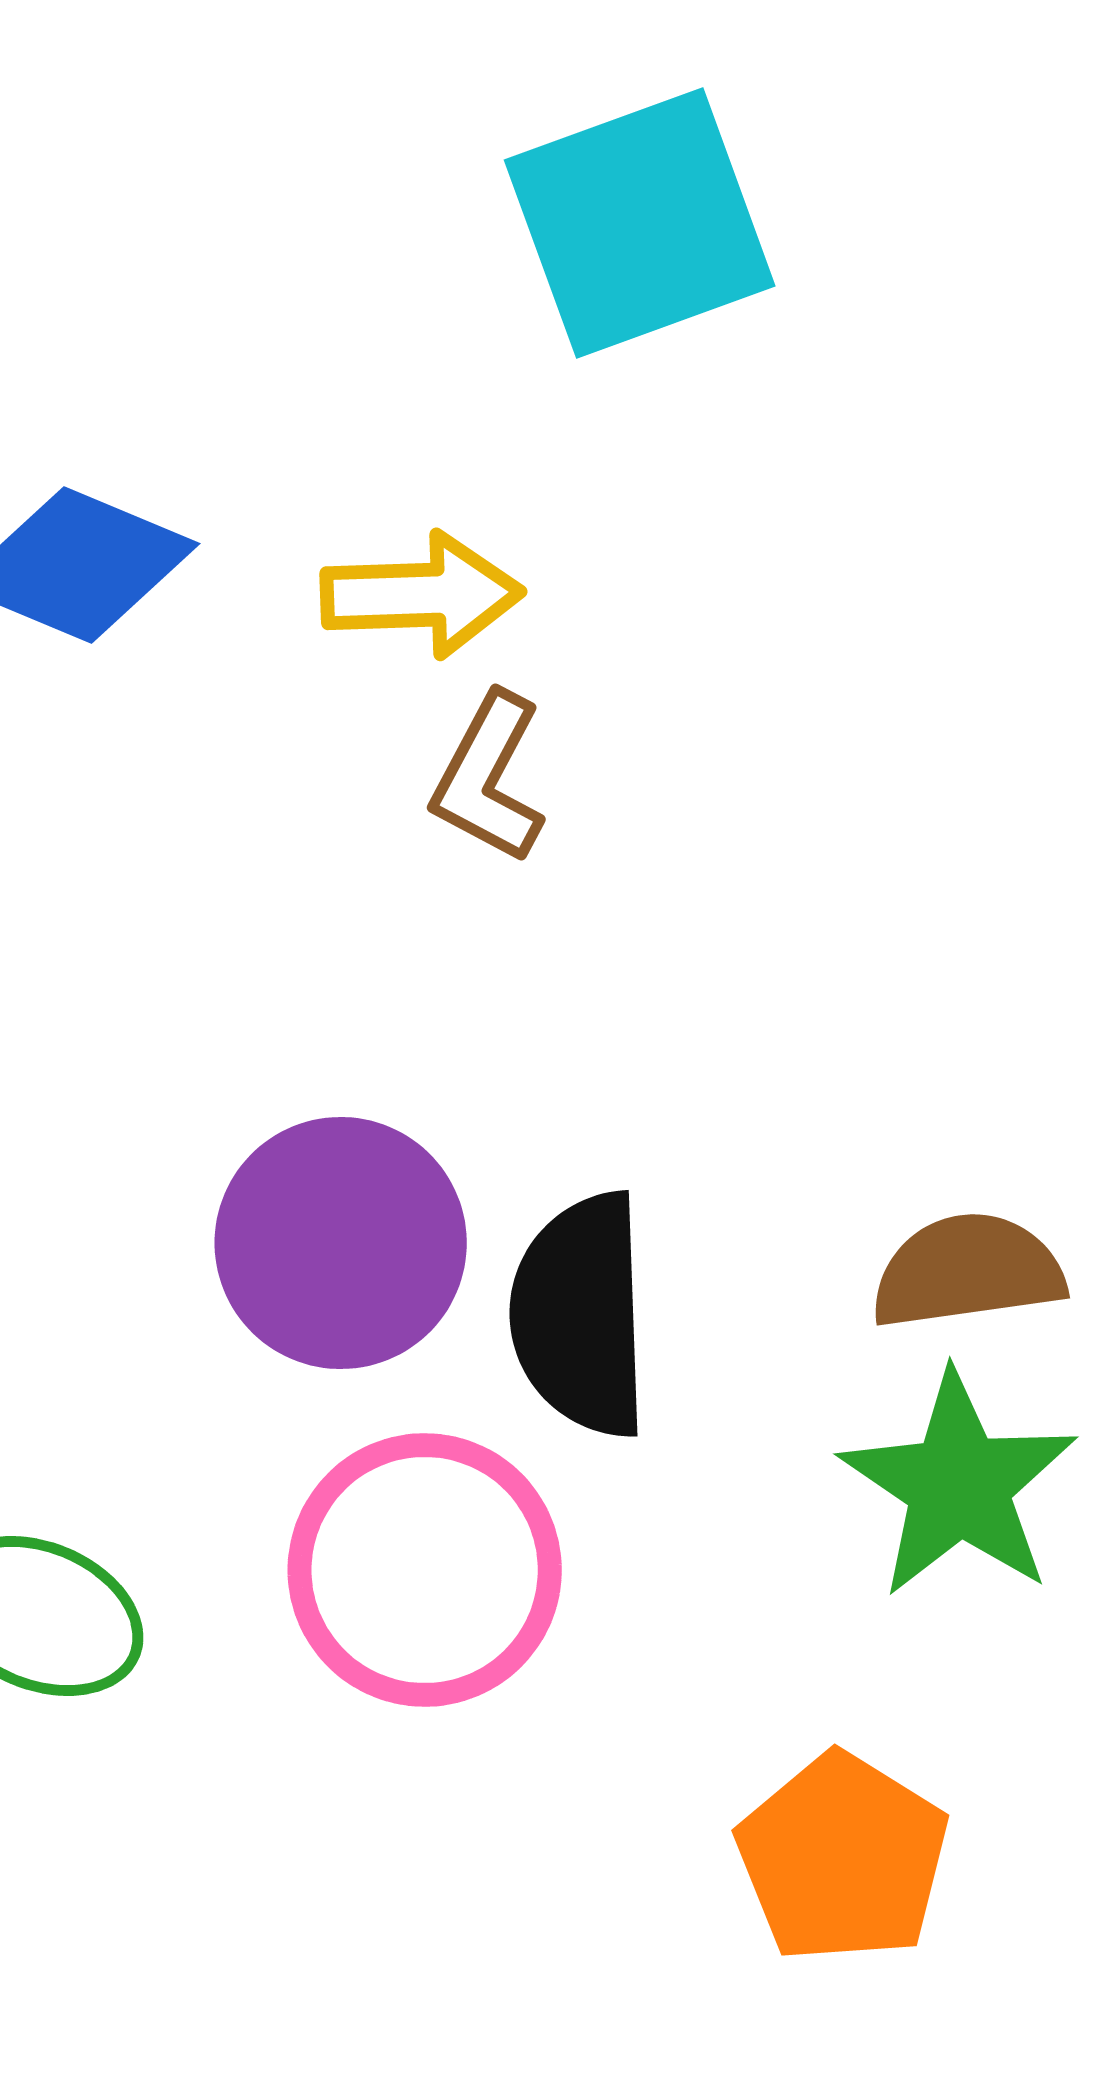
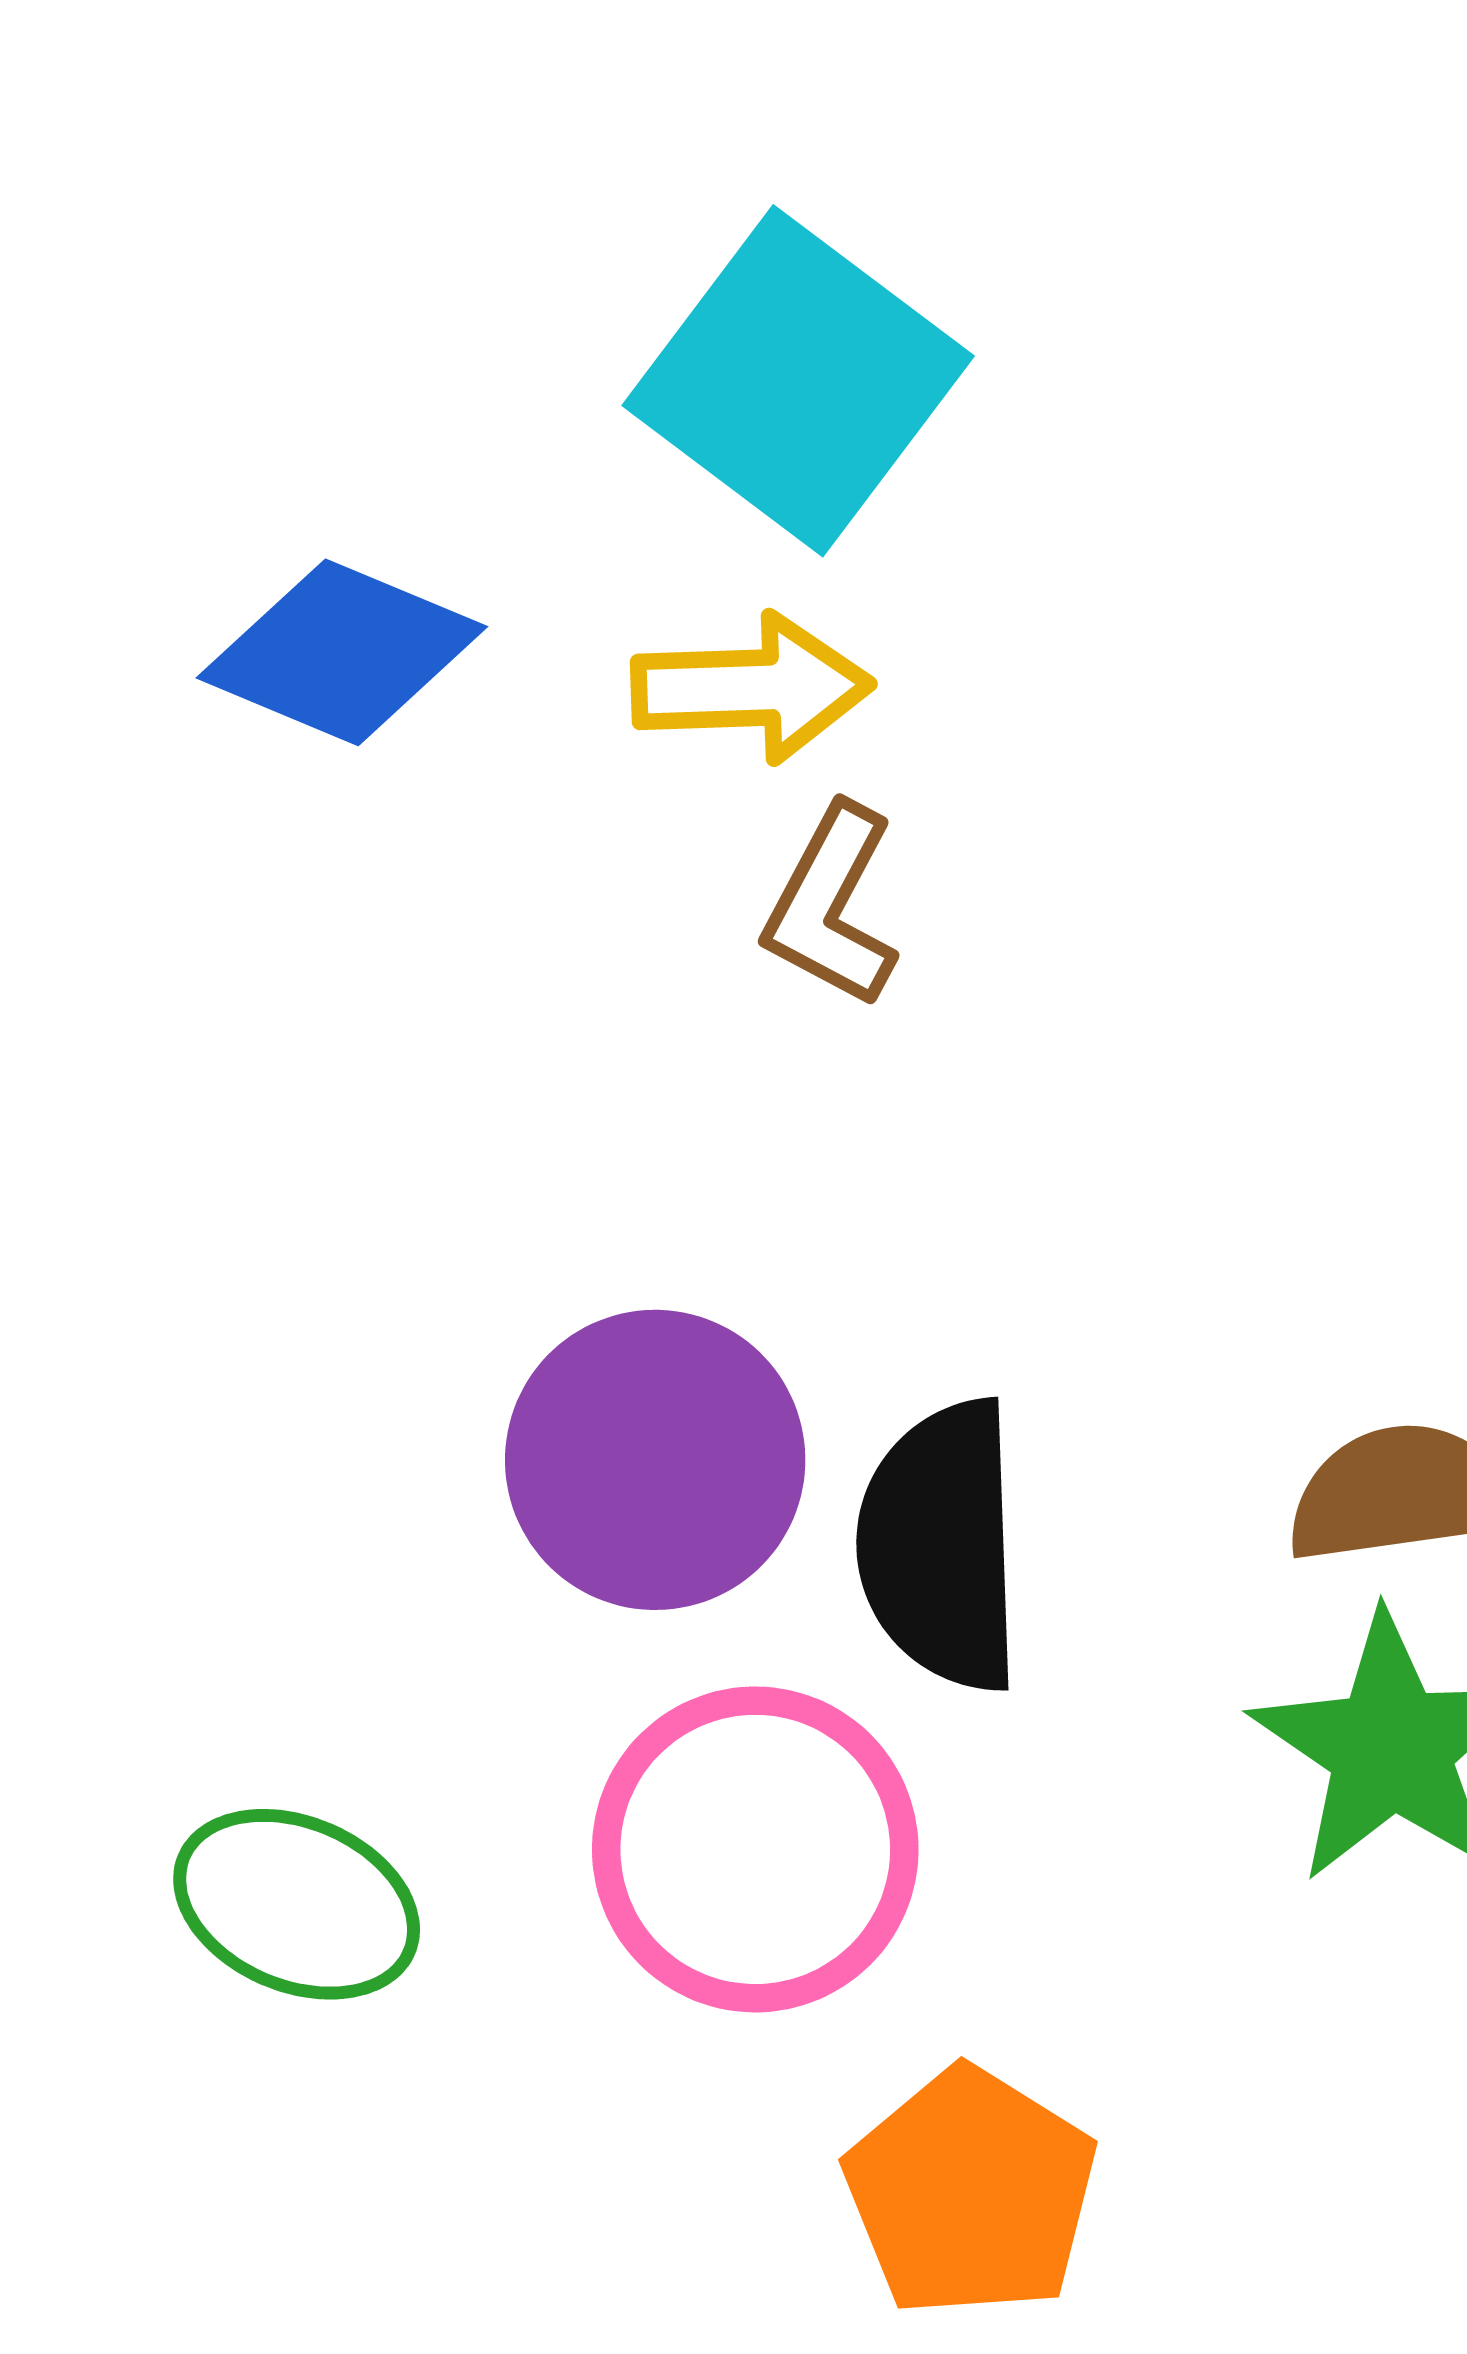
cyan square: (640, 223) -> (798, 381), moved, turned -33
orange pentagon: (843, 1858) -> (971, 2193), moved

